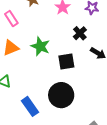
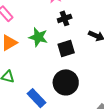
black cross: (80, 33) -> (65, 18), moved, turned 32

